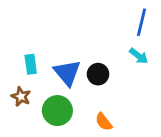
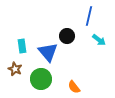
blue line: (141, 22) -> (89, 16), moved
black circle: (98, 74) -> (67, 36), moved

